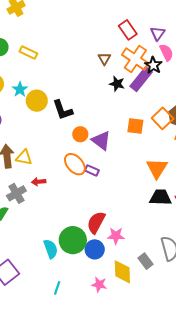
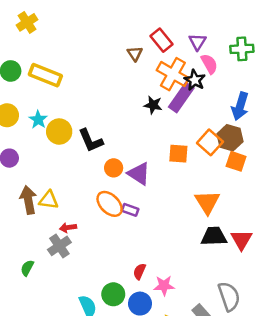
yellow rectangle: (28, 53) -> (45, 75), size x1.5
brown triangle: (104, 59) -> (135, 53), moved
gray cross: (16, 193) -> (59, 246), moved
red semicircle: (96, 222) -> (139, 271), size x0.6
green circle: (73, 240) -> (113, 294), size x0.7

